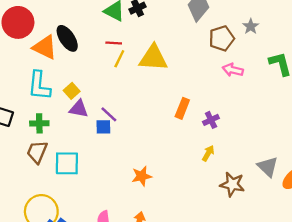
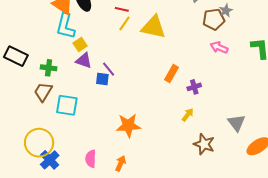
gray star: (251, 26) -> (226, 11), moved
cyan L-shape: (39, 86) -> (65, 26), moved
gray triangle: (268, 167) -> (236, 123), moved
orange star: (142, 176) -> (128, 126), size x1.4

